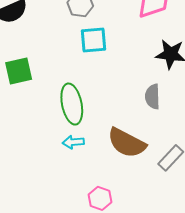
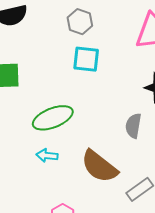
green ellipse: (72, 104) -> (53, 118), turned 69

